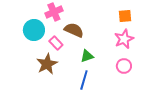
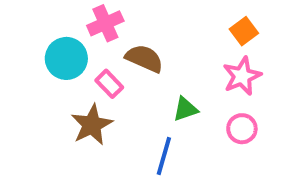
orange square: (125, 16) -> (244, 31), turned -32
green triangle: (87, 56) -> (185, 109), moved

